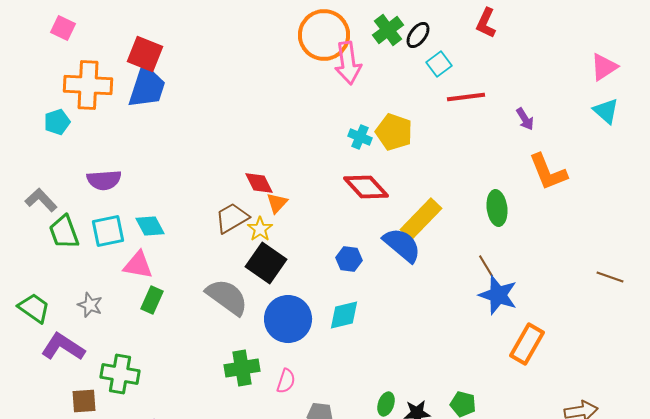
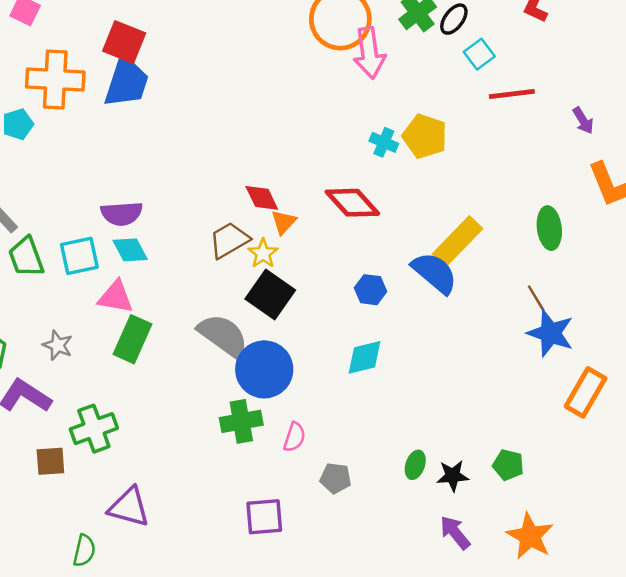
purple semicircle: (104, 180) -> (122, 214), moved
red diamond: (366, 187) -> (352, 203), moved
green rectangle: (152, 300) -> (133, 339), size x1.4
blue circle: (288, 319) -> (264, 369), moved
green cross: (120, 374) -> (94, 429), turned -30

